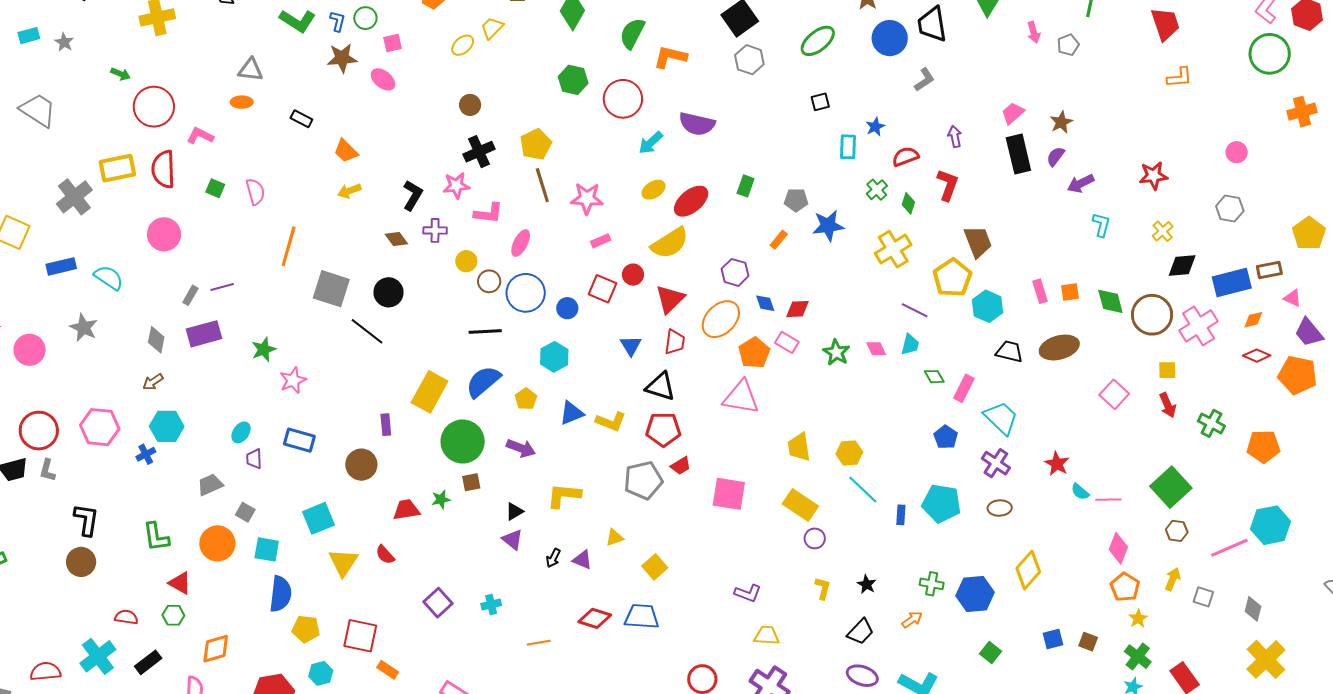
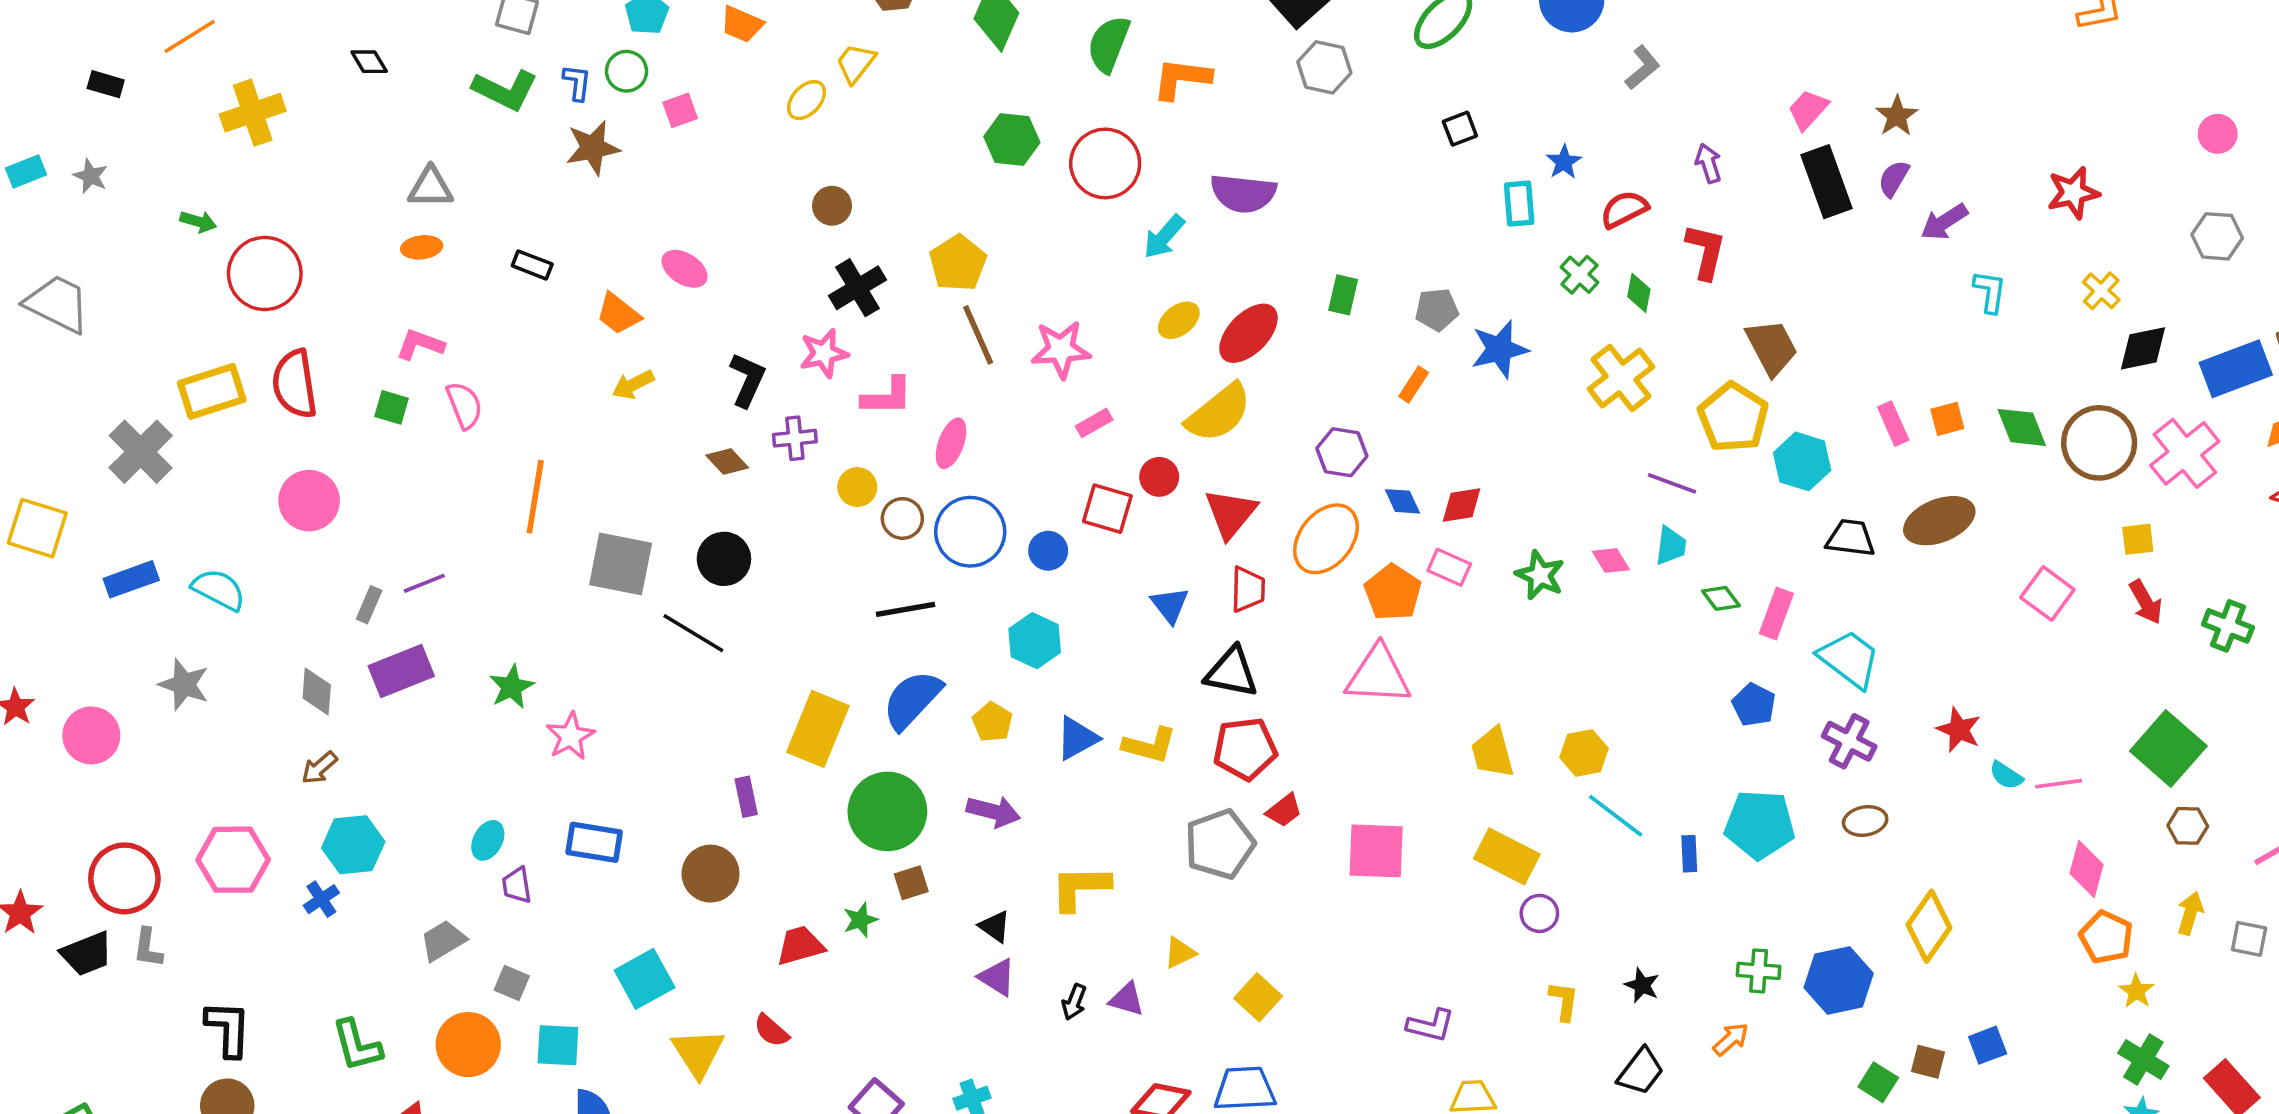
pink ellipse: (383, 79) -> (685, 269), moved
pink L-shape: (200, 136) -> (420, 344), moved
black triangle: (514, 511) -> (995, 926), turned -48
brown square: (1088, 642) -> (1928, 1062), moved

